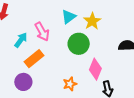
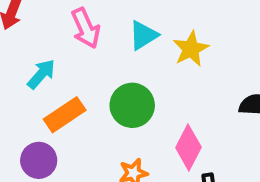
pink arrow: (42, 32) -> (86, 28), moved
green circle: (79, 44) -> (132, 105), moved

